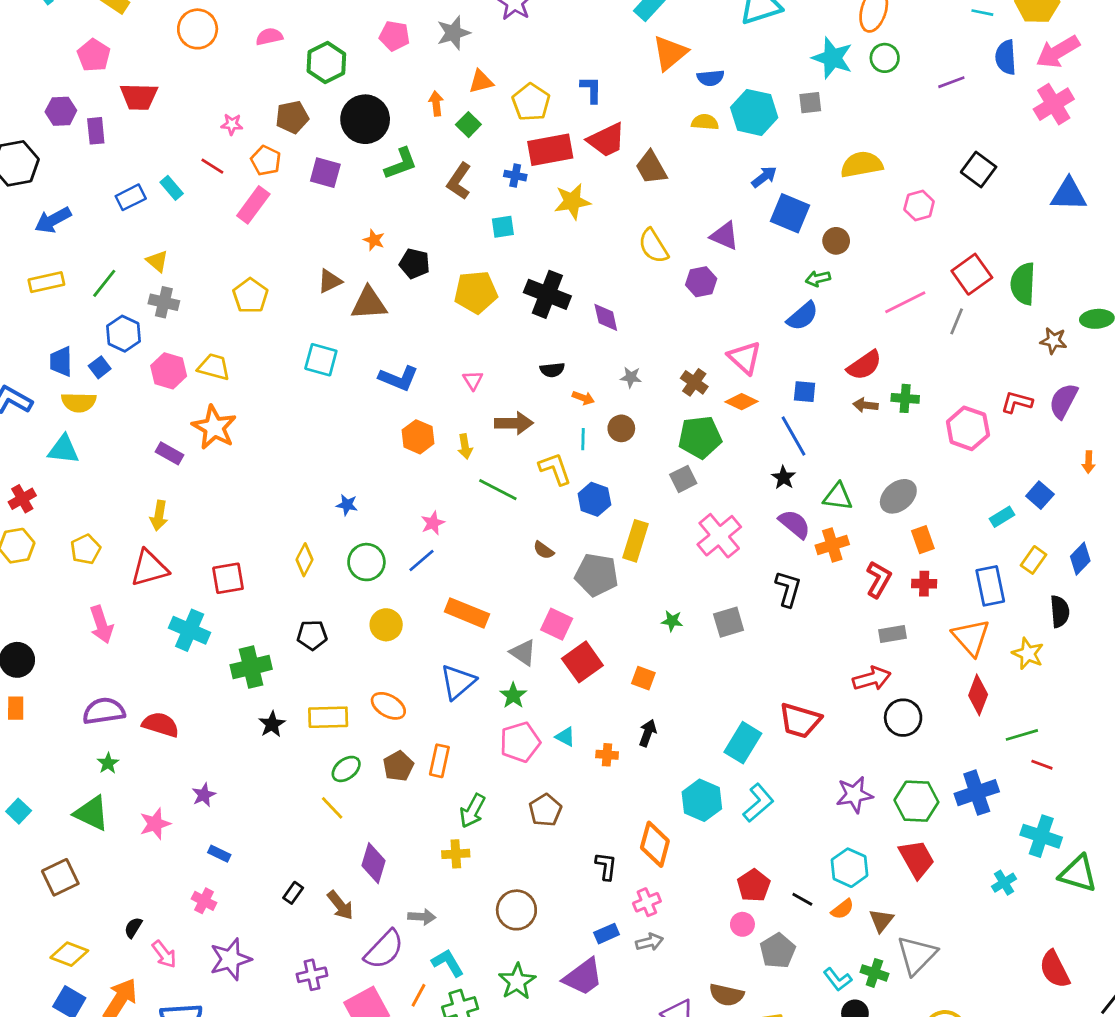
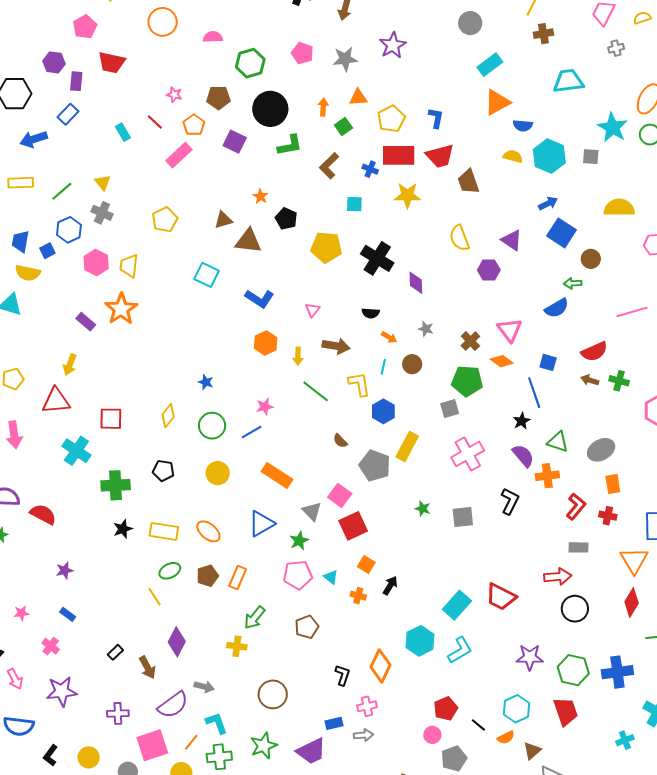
blue rectangle: (131, 197) -> (68, 114), moved, turned -30
yellow trapezoid: (214, 367) -> (129, 266), turned -110
orange square: (643, 678) -> (366, 564), moved
pink star: (155, 824) -> (21, 613), moved, size x0.7

